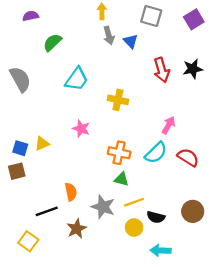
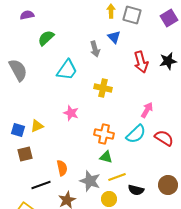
yellow arrow: (102, 11) -> (111, 11), moved
gray arrow: (109, 35) -> (95, 49), moved
brown square: (17, 171) -> (25, 154), moved
yellow circle: (134, 227) -> (109, 199), moved

